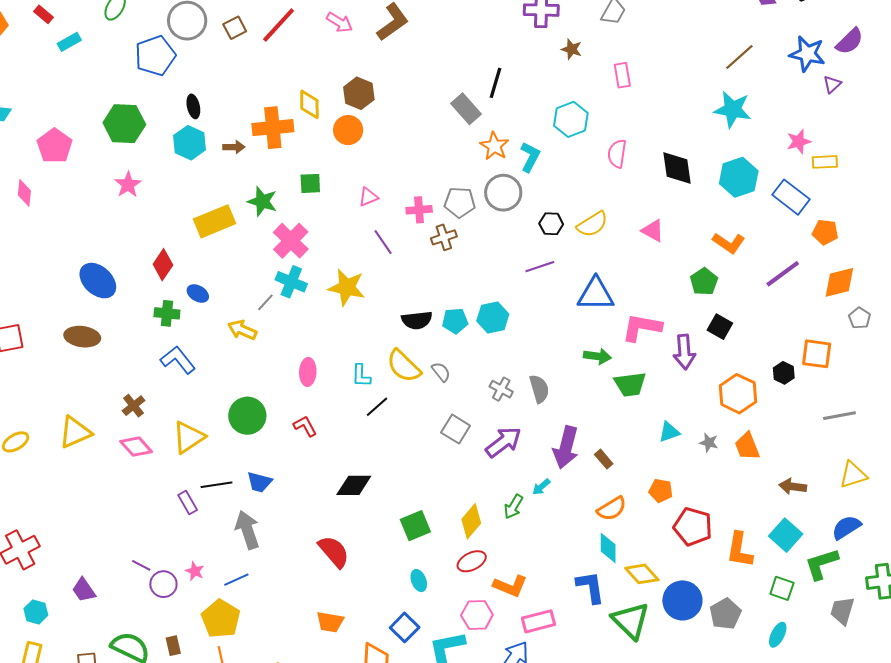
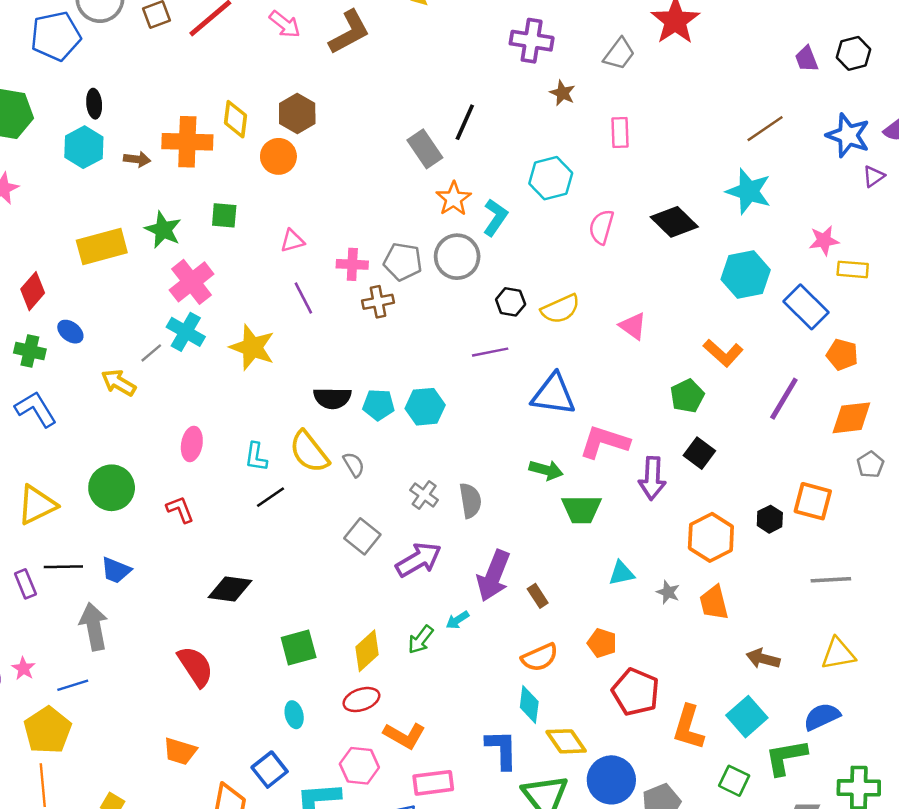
black diamond: (677, 168) -> (674, 222), moved, turned -45
purple line: (783, 274) -> (784, 399), turned -30

